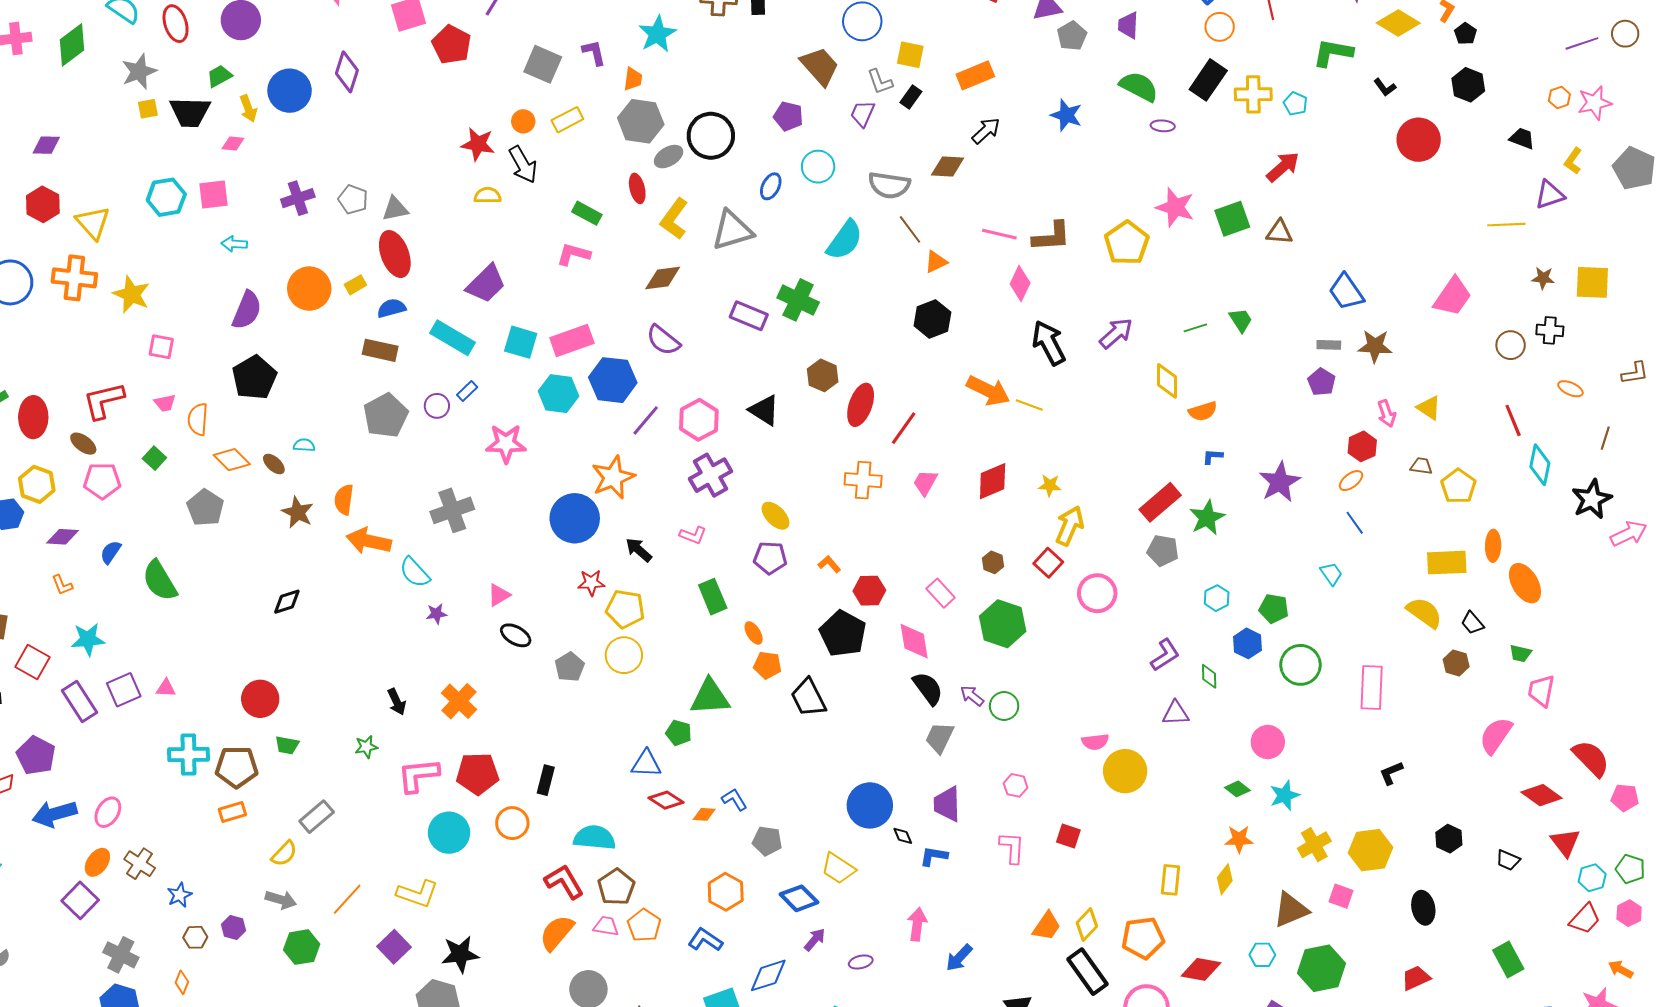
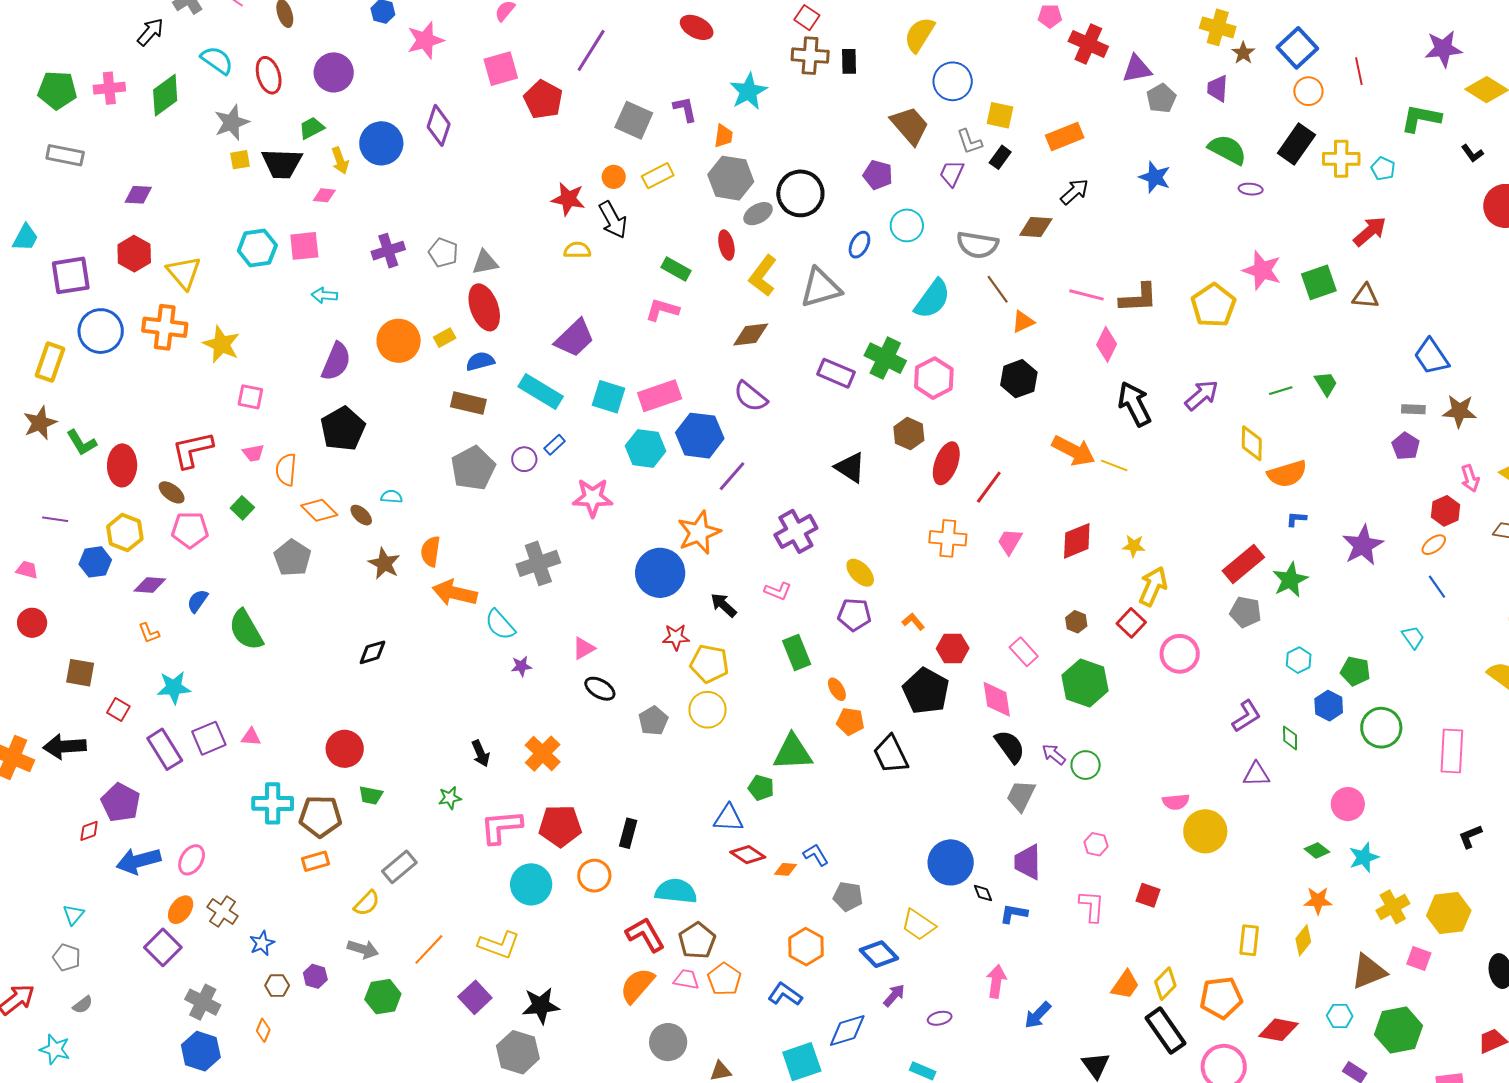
orange semicircle: (1203, 411) -> (1287, 474), size x1.4
pink hexagon: (699, 420) -> (934, 378), moved
red square: (33, 662) -> (118, 709), size x0.7

